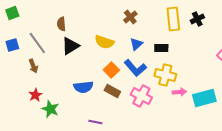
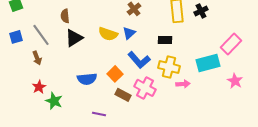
blue triangle: (136, 44) -> (129, 33), moved
orange square: (111, 70) -> (115, 74), moved
brown rectangle: (112, 91) -> (123, 95), moved
cyan rectangle: (204, 98) -> (208, 63), moved

